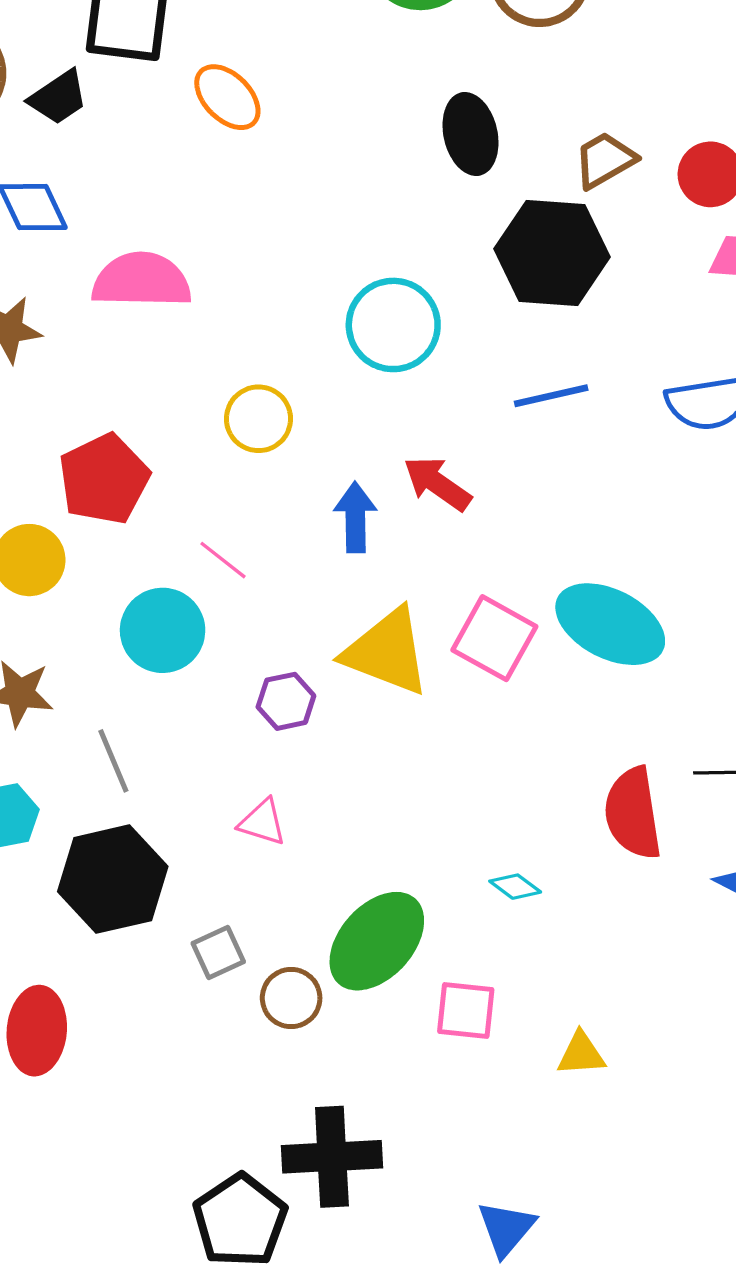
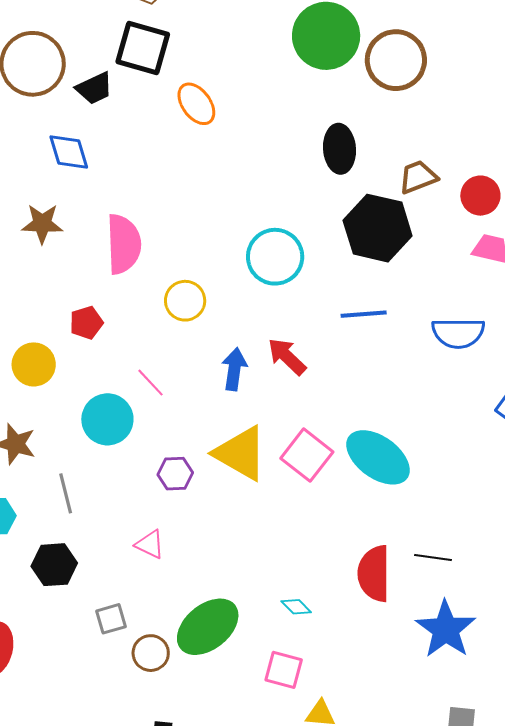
pink semicircle: (142, 280) -> (124, 244), moved, turned 78
red pentagon: (104, 479) -> (86, 323), size x0.6
black hexagon: (113, 879) -> (54, 565), size x0.7
pink square: (466, 1010) -> (284, 670), moved

